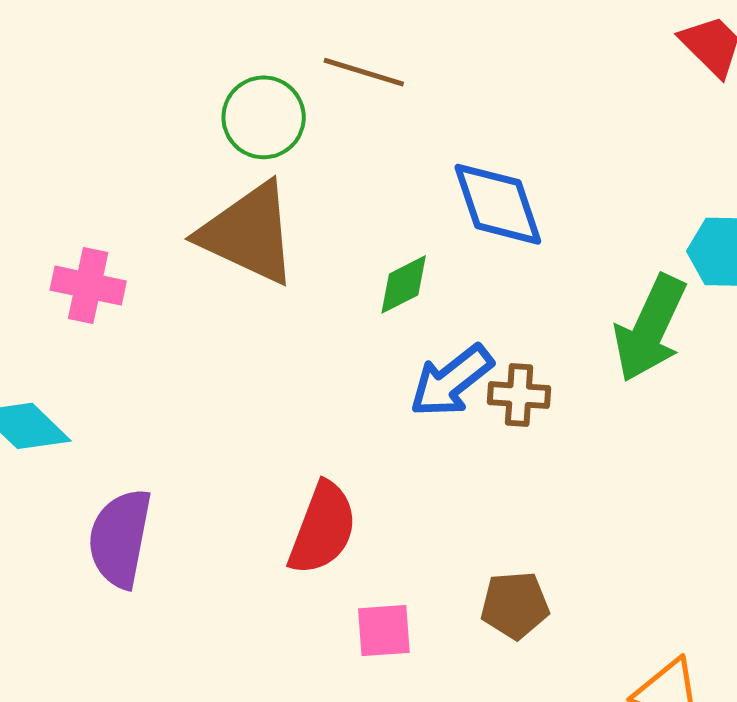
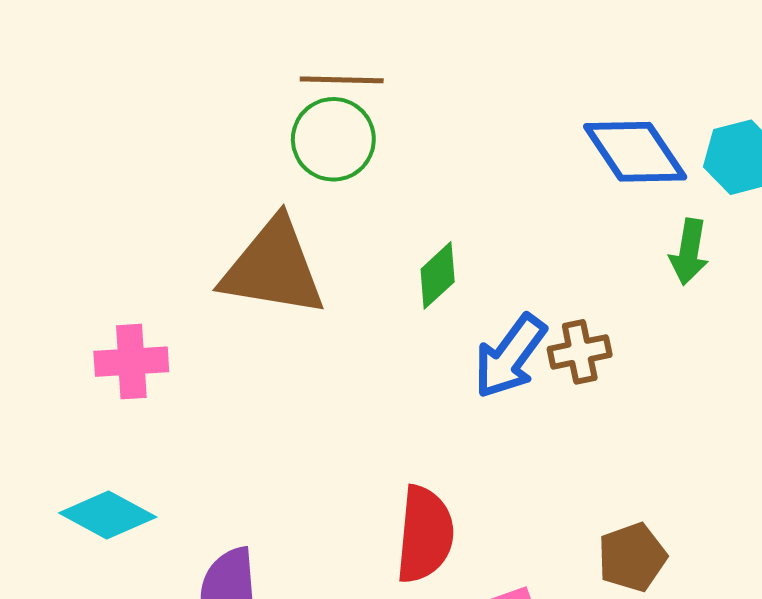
green circle: (264, 117) -> (333, 139), moved
blue diamond: (498, 204) -> (635, 152), moved
green arrow: (650, 328) -> (689, 252), size x0.6

